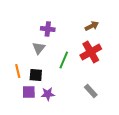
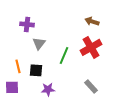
brown arrow: (92, 26) -> (92, 21), turned -136
purple cross: (48, 29) -> (27, 24), moved
purple square: (29, 92) -> (12, 87), moved

